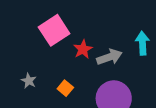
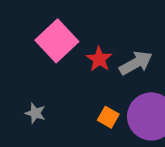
orange square: (65, 88) -> (108, 117), moved

